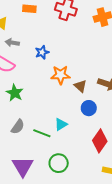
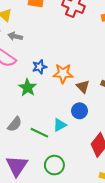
blue star: (42, 52) -> (40, 67), moved
green star: (15, 93) -> (28, 88), moved
blue circle: (89, 108) -> (80, 111), moved

